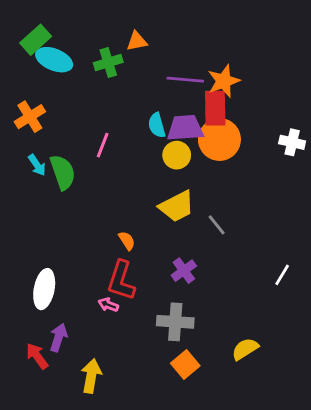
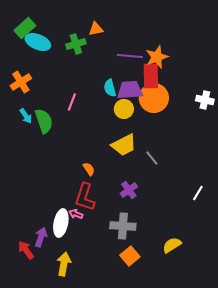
white ellipse: (44, 289) -> (61, 223), moved

